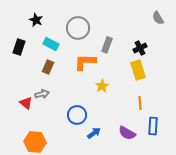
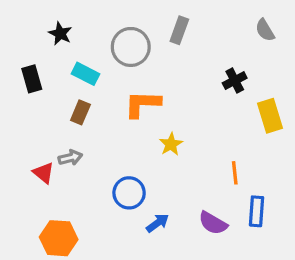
gray rectangle: (107, 45) -> (179, 30), moved
black rectangle: (19, 47) -> (32, 79), turned -35
yellow rectangle: (138, 70) -> (270, 116), moved

